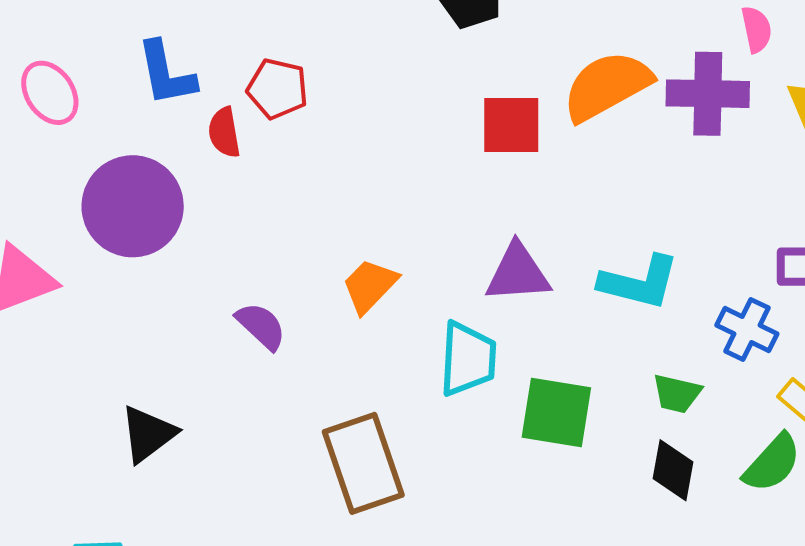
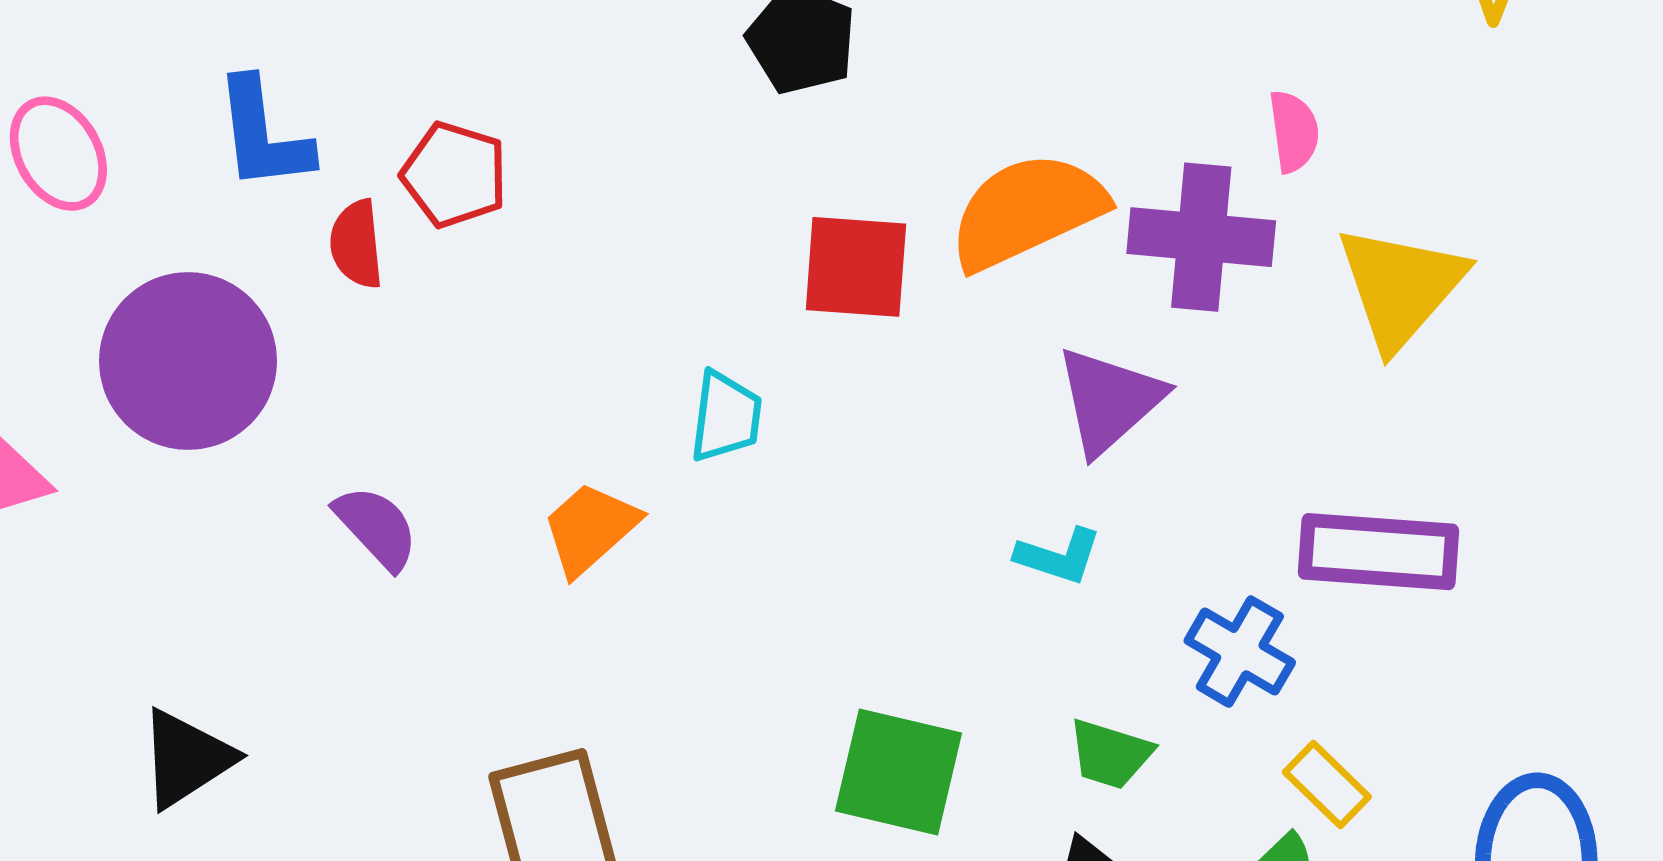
purple triangle: (518, 273) -> (1109, 400), moved, turned -42
cyan L-shape: (639, 282) -> (1059, 556), size x0.6
purple semicircle: (261, 326) -> (376, 527), moved
cyan trapezoid: (468, 359) -> (726, 417), moved, size x0.7

